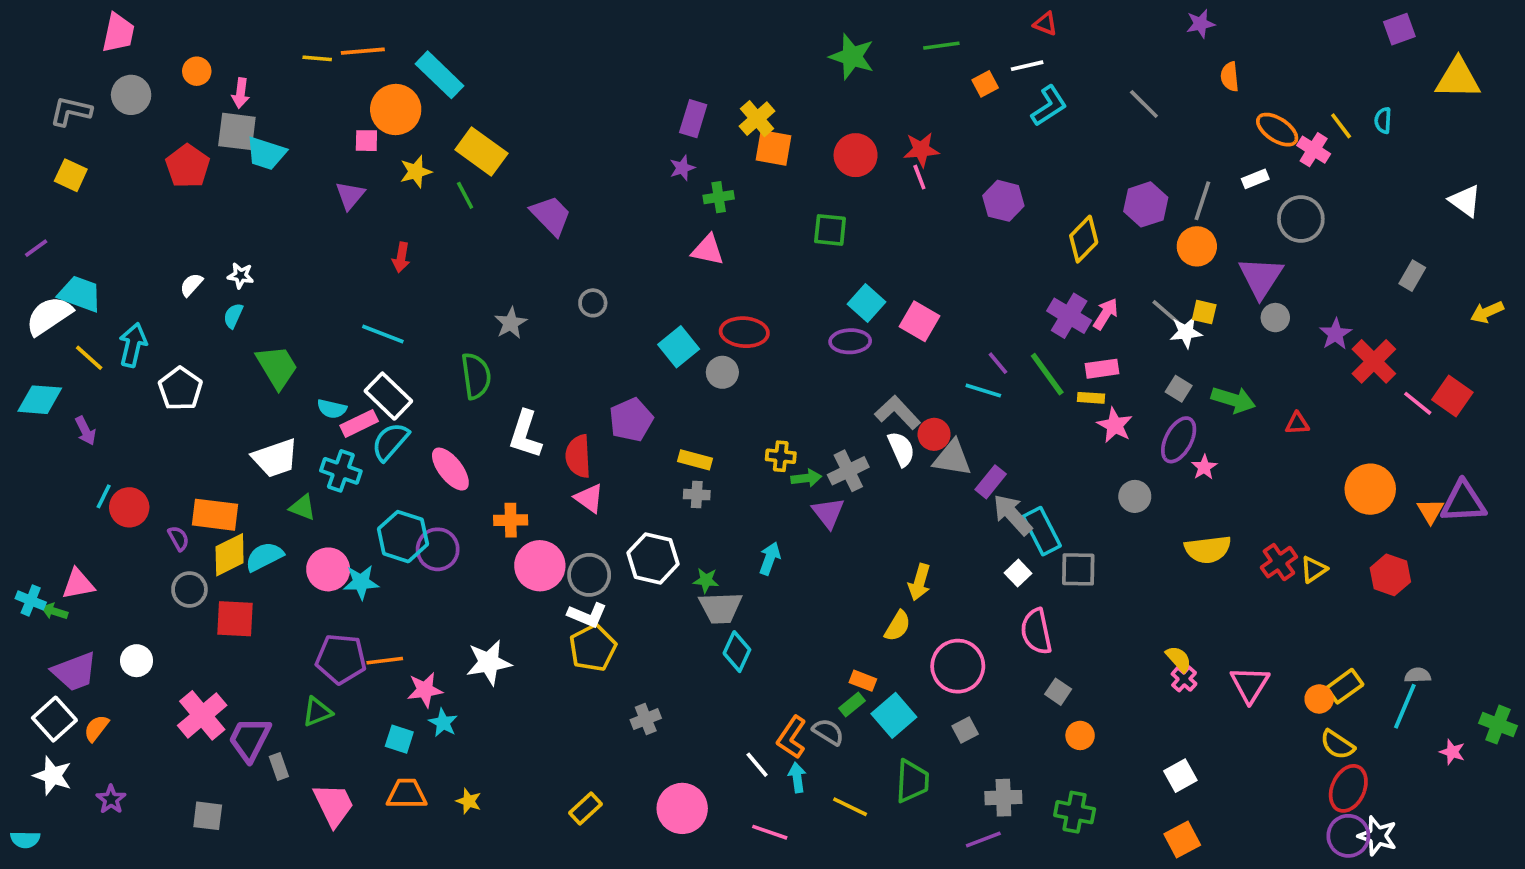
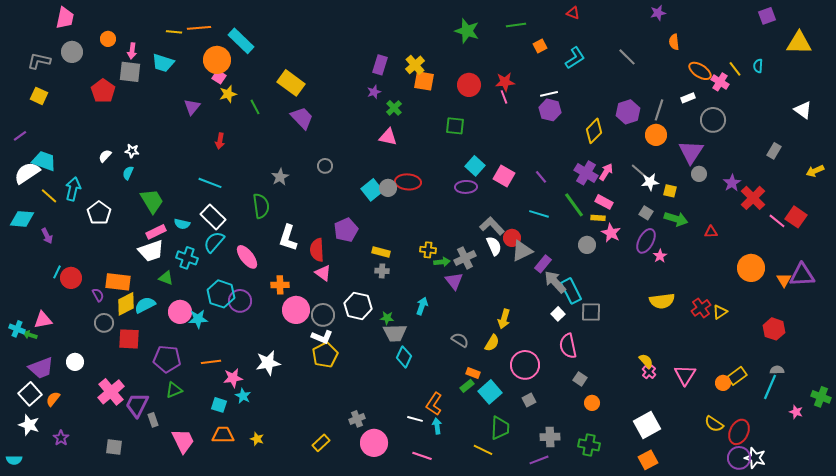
white line: (1027, 66) -> (549, 94), moved
pink square: (366, 141) -> (219, 77), moved, turned 32
yellow rectangle: (481, 151) -> (291, 83), moved
cyan trapezoid: (266, 153) -> (163, 63), moved
green cross: (719, 197) -> (394, 108), turned -35
yellow square: (1204, 312) -> (670, 191), moved
purple line: (998, 363) -> (541, 177), moved
pink rectangle: (1102, 369) -> (604, 202), turned 36
gray circle: (722, 372) -> (388, 188), moved
pink rectangle: (359, 423) -> (156, 232), moved
gray triangle: (952, 458) -> (522, 251), turned -35
gray circle: (1135, 496) -> (587, 245), moved
red hexagon: (1390, 575) -> (774, 329), moved
purple pentagon: (341, 659) -> (167, 359), moved
gray cross: (646, 719) -> (357, 419), moved
gray semicircle: (828, 732) -> (460, 340), moved
yellow semicircle: (1337, 745) -> (714, 424), moved
white line: (757, 765) -> (415, 419), turned -35
white square: (1180, 776) -> (647, 425), size x1.5
yellow line: (850, 807) -> (483, 450), moved

